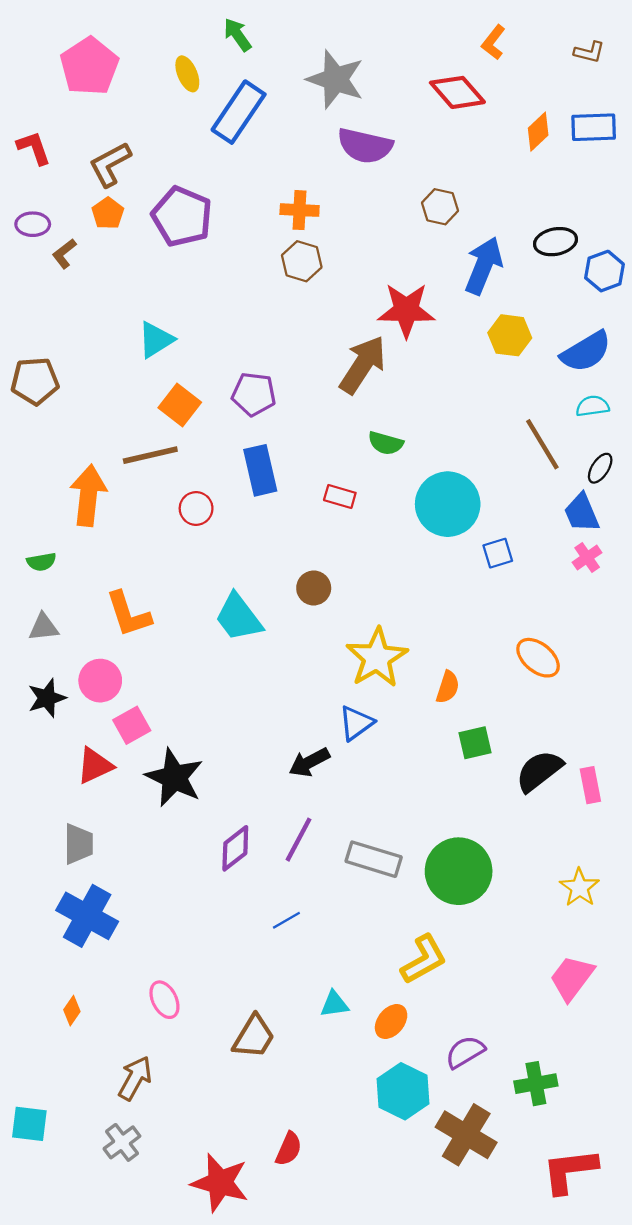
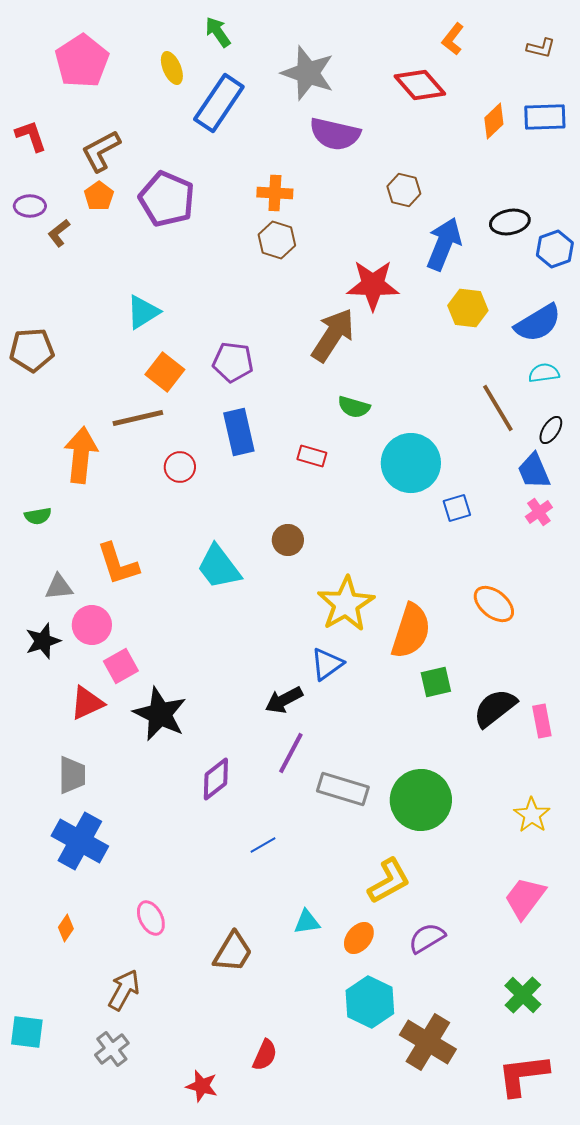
gray triangle: (44, 627) -> (59, 587), moved
orange semicircle: (448, 687) -> (411, 631), size x1.8
purple line: (298, 840) -> (291, 753), moved
purple semicircle: (465, 1052) -> (427, 938), moved
green cross: (536, 1084) -> (523, 995), moved, turned -36
red star: (220, 1183) -> (202, 1086), size x0.6

